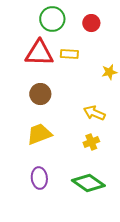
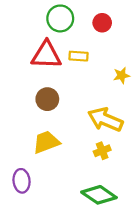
yellow arrow: (94, 113) -> (105, 120), size x1.5
purple ellipse: (39, 178) -> (22, 181), moved

